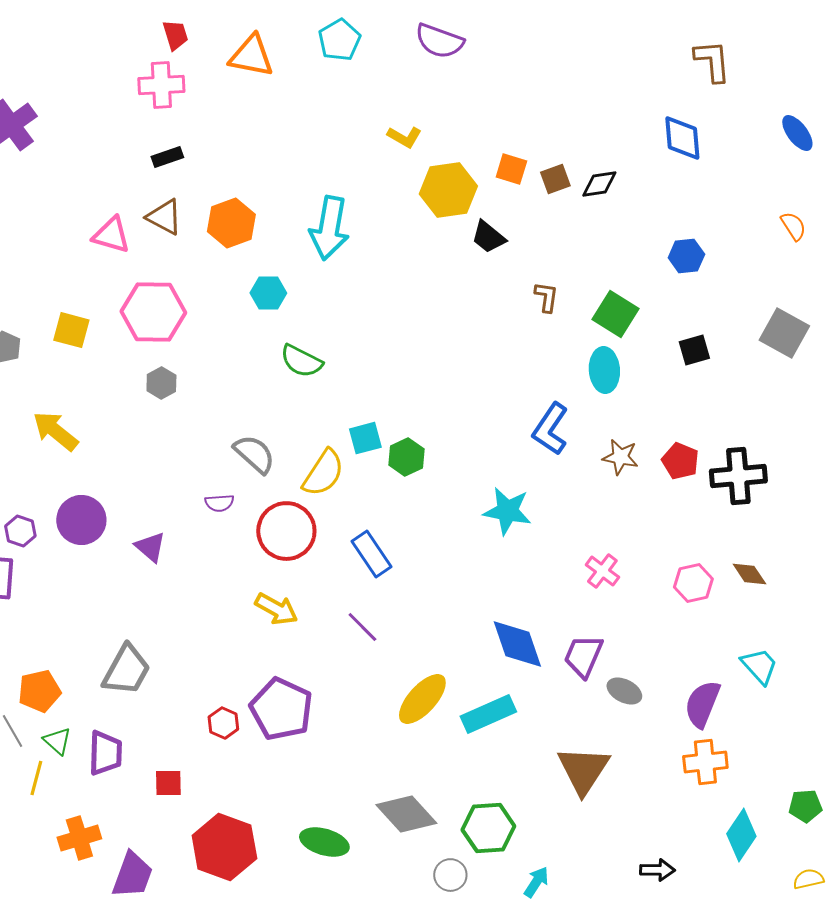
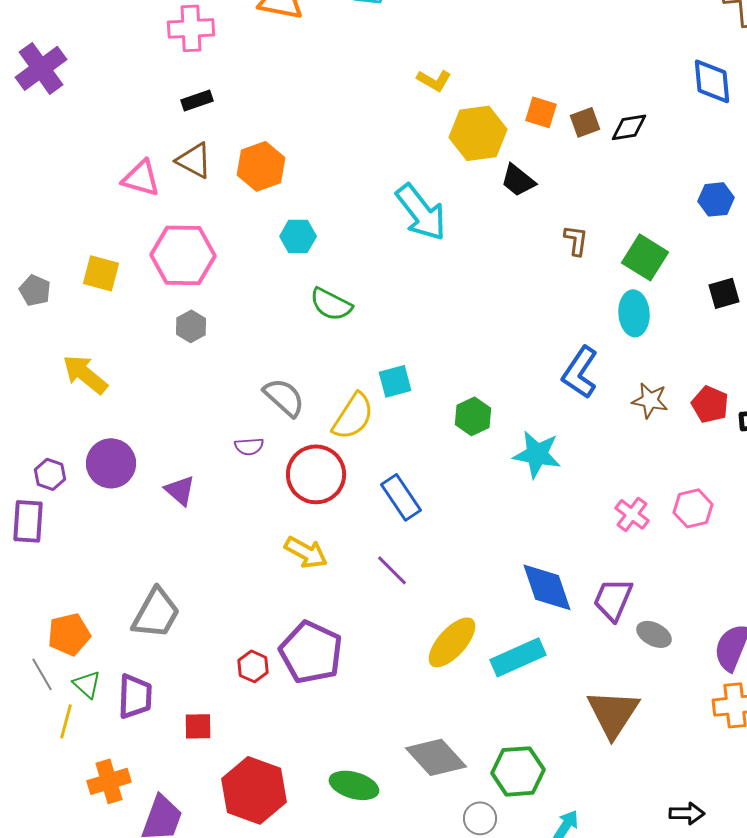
cyan arrow: (329, 228) -> (421, 212), moved, turned -48
green hexagon: (406, 457) -> (473, 416), moved
pink hexagon: (693, 583) -> (693, 508), moved

